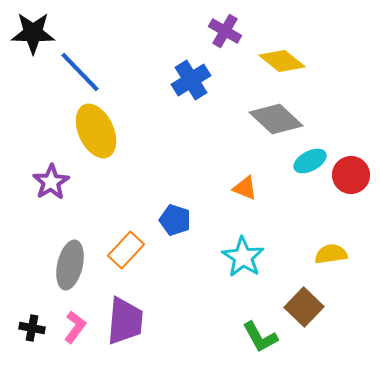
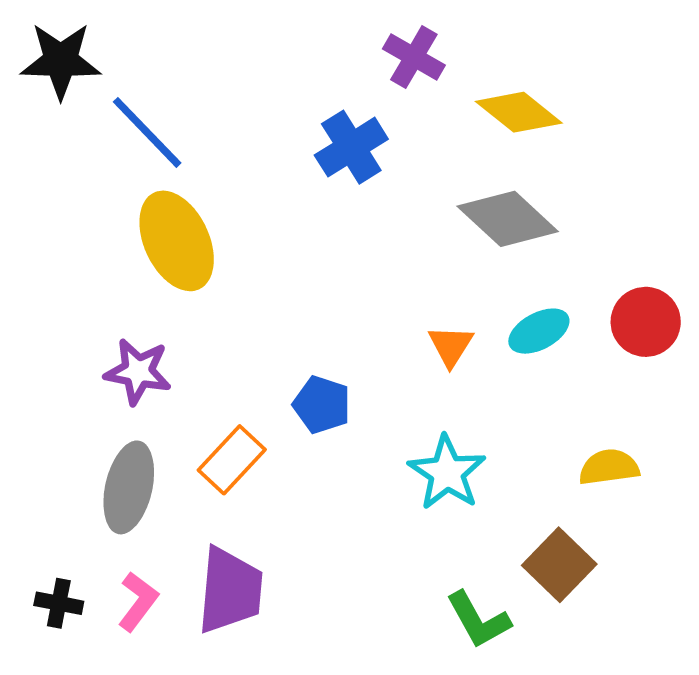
cyan ellipse: (310, 161) -> (539, 331), moved
purple star: (51, 182) -> (138, 372), moved, turned -30
orange triangle: (245, 188) -> (451, 346), turned 40

